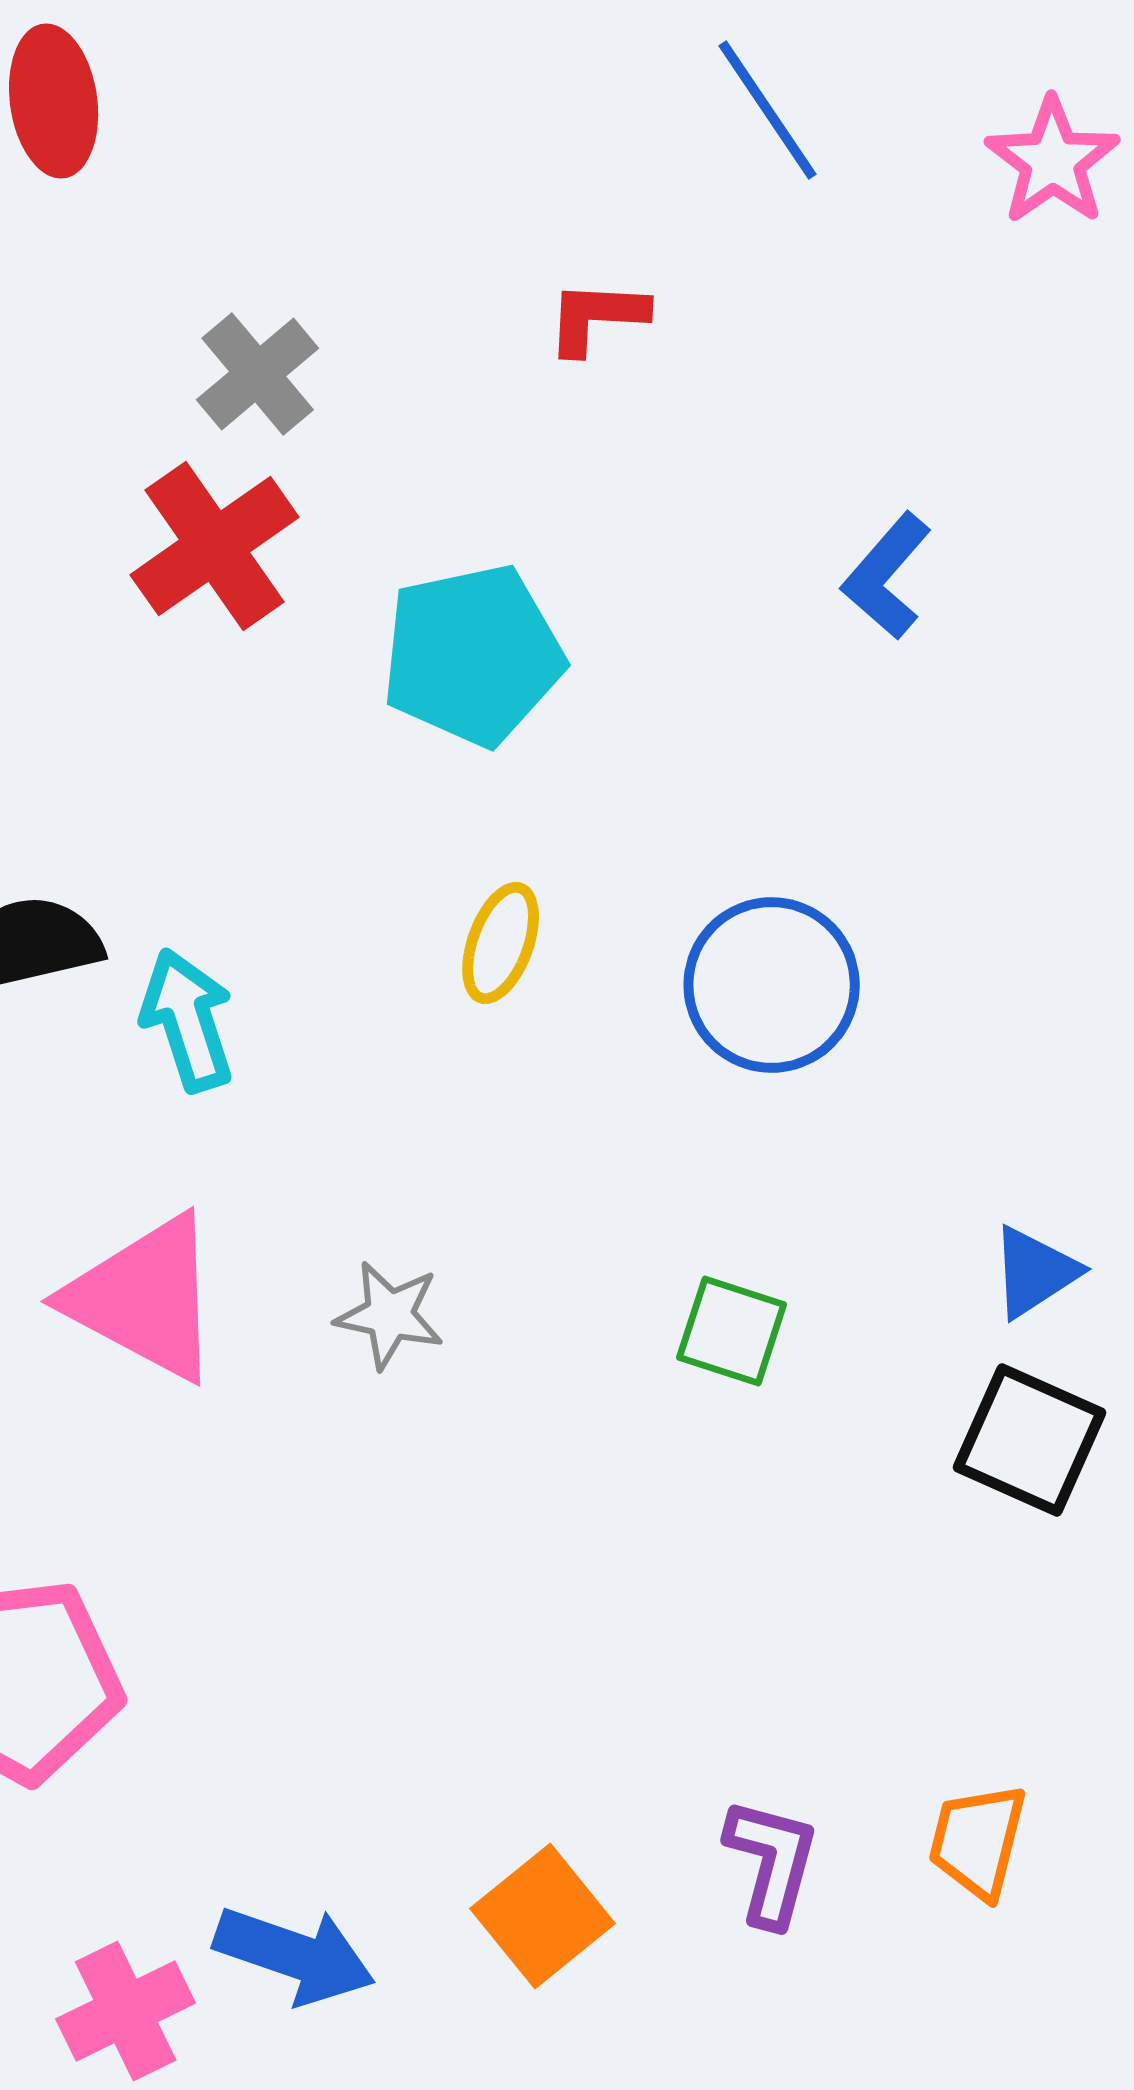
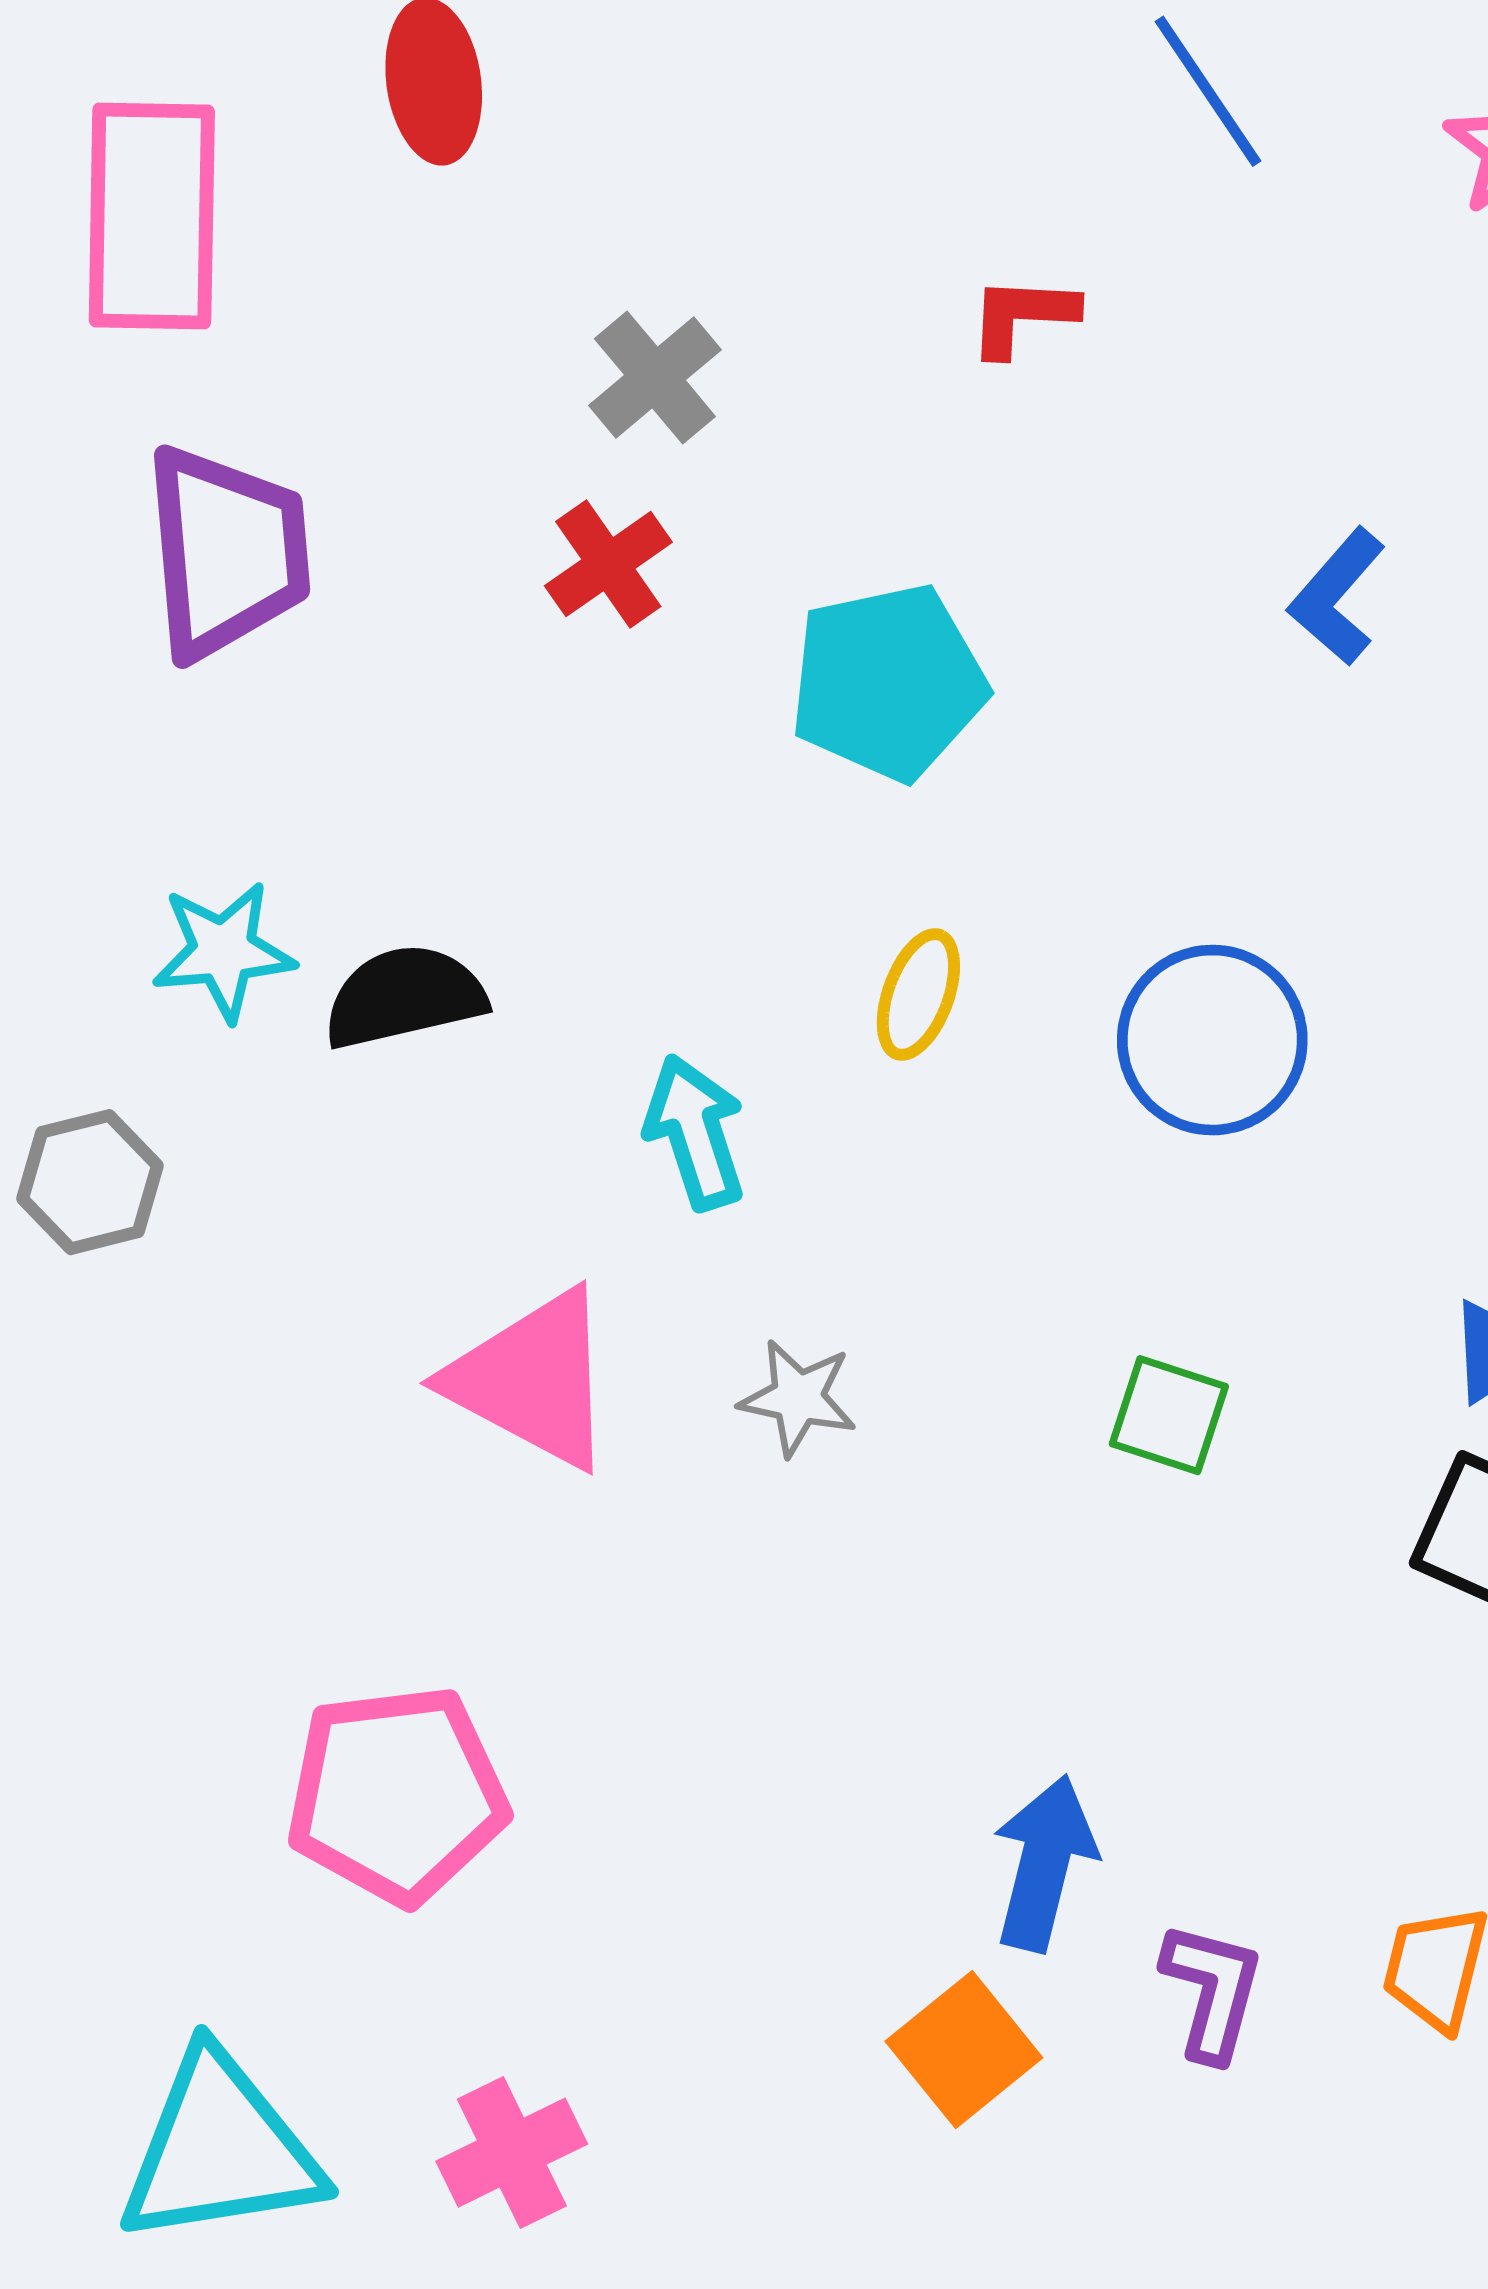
red cross: (215, 546) -> (608, 564), size x0.7
cyan arrow: (188, 1020) -> (695, 1132), moved
blue arrow: (295, 1955) -> (1044, 1863), moved, turned -95

